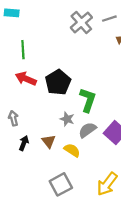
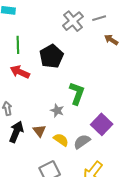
black pentagon: (58, 82) -> (51, 56), moved
gray semicircle: (87, 130) -> (82, 142), moved
black arrow: (24, 143) -> (16, 132), size x1.5

